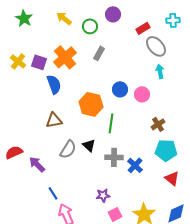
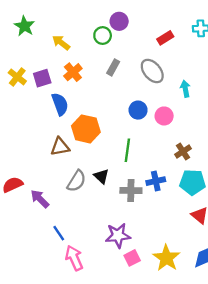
purple circle: (113, 14) -> (119, 21), moved
yellow arrow: (64, 18) -> (61, 43), moved
gray ellipse: (156, 46) -> (152, 71), moved
orange cross: (65, 57) -> (73, 72), size x0.7
purple square: (39, 62) -> (42, 78), turned -35
orange hexagon: (91, 104) -> (86, 129), moved
blue cross: (135, 165) -> (156, 181), moved, turned 35
purple star: (103, 195) -> (118, 235), size x1.5

